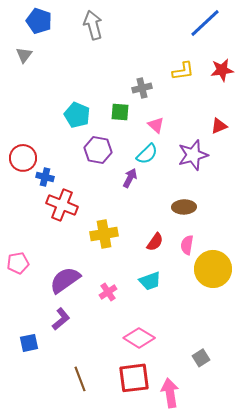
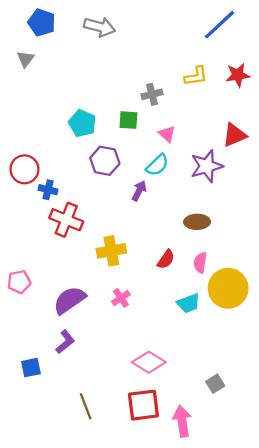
gray arrow: (93, 25) -> (99, 27), turned 120
red triangle: (219, 126) -> (235, 135), size x1.4
cyan trapezoid: (150, 281) -> (188, 303), moved
pink cross: (108, 292) -> (121, 298), moved

